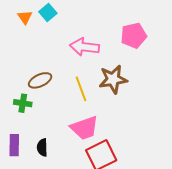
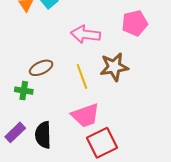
purple rectangle: (14, 145) -> (15, 132), turned 45
black semicircle: (42, 147) -> (43, 135), size x1.5

